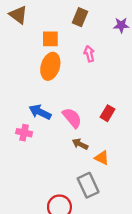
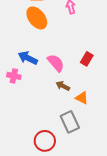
orange ellipse: (50, 66) -> (37, 18), turned -55

